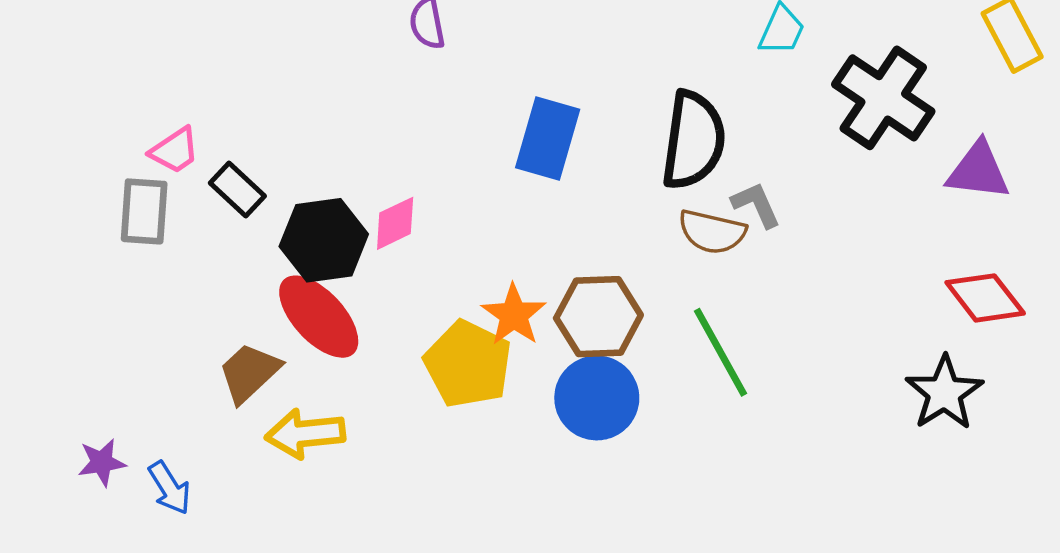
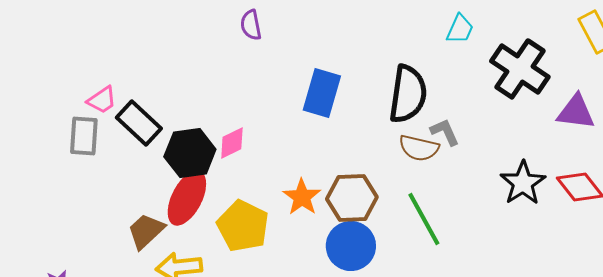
black rectangle: (237, 189) -> (139, 123), size x1.4
red ellipse: (319, 317) -> (187, 198), turned 70
yellow pentagon: (468, 364) -> (243, 226), moved
black star: (944, 393) -> (523, 183), moved

